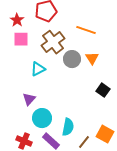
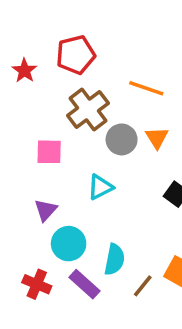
pink square: (21, 39) -> (49, 152), moved
cyan triangle: (38, 69) -> (100, 187), moved

